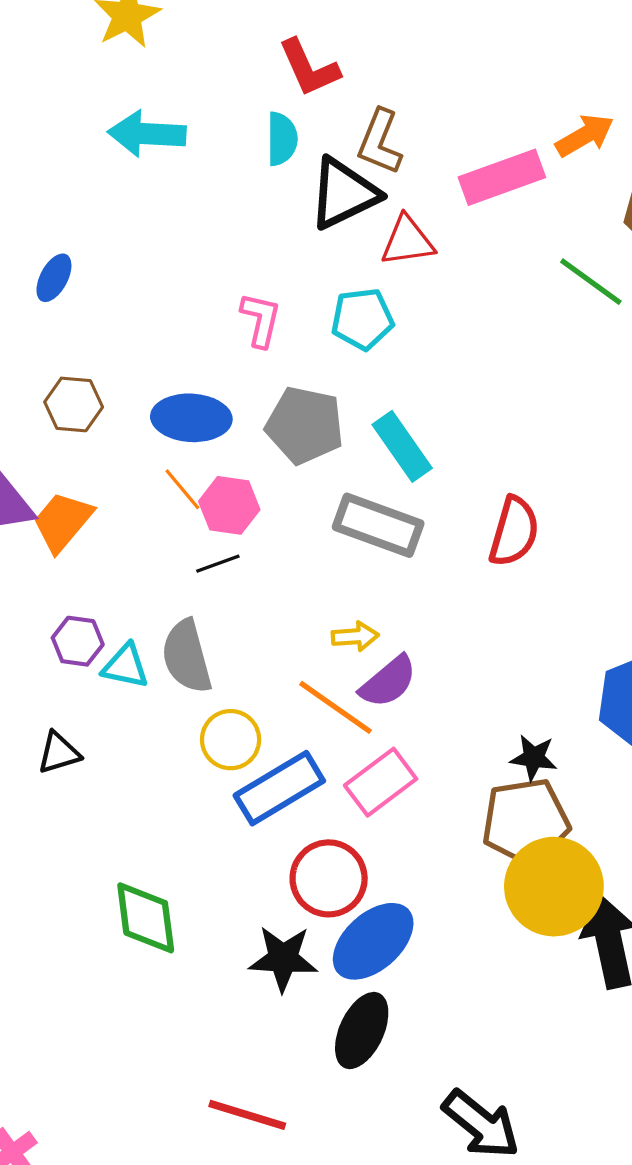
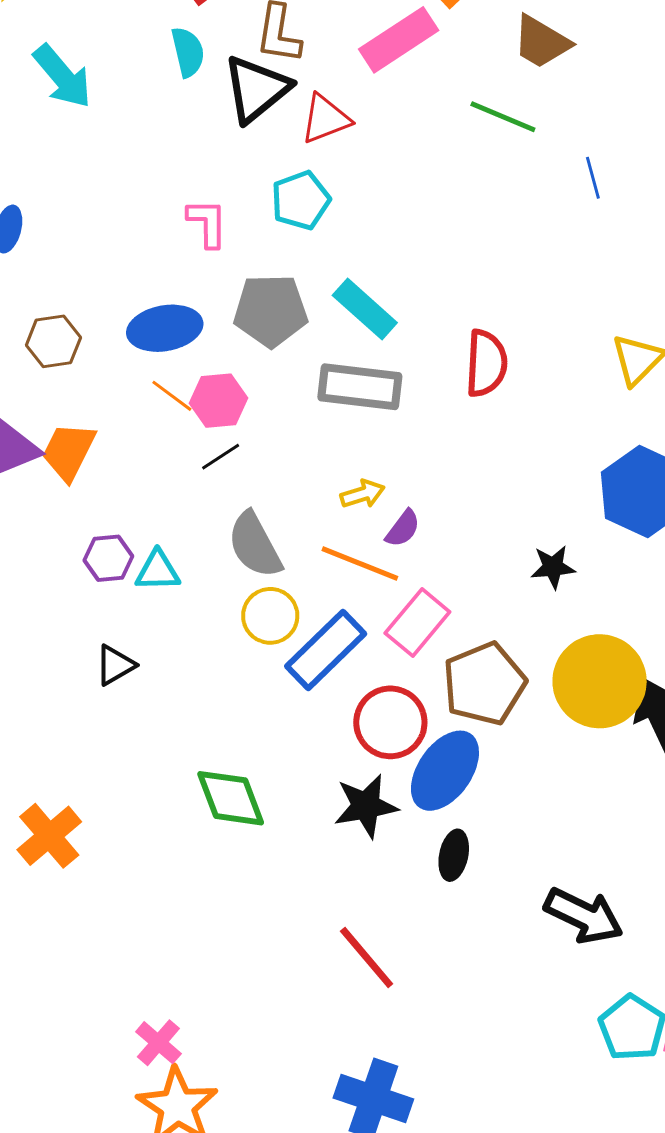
cyan arrow: (147, 134) -> (63, 76), turned -120
gray semicircle: (187, 657) -> (255, 545), moved
purple semicircle: (388, 682) -> (403, 528), size x0.7
brown pentagon: (526, 822) -> (484, 684), moved
black ellipse: (362, 1031) -> (454, 855), size x0.7
red line: (247, 1115) -> (367, 958), turned 46

